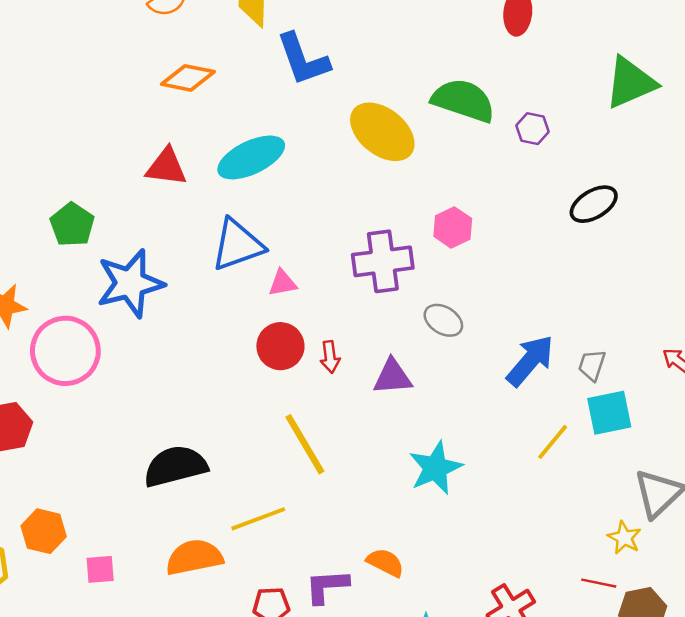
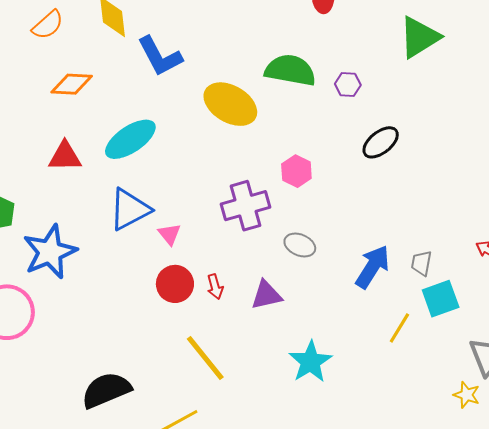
black ellipse: (594, 204) -> (381, 142), moved
pink triangle: (283, 283) -> (169, 234), turned -50

